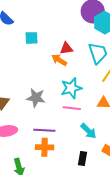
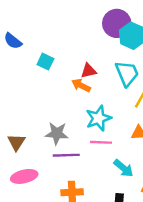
cyan square: (32, 38) -> (45, 62), turned 32
purple line: (44, 130) -> (66, 155), moved

